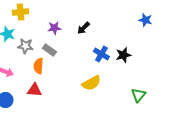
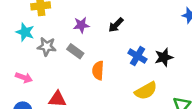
orange semicircle: (38, 66) -> (98, 70), moved
yellow semicircle: (91, 83) -> (146, 91), moved

